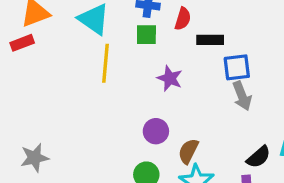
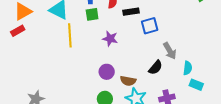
gray arrow: (242, 96) -> (170, 51), moved
brown semicircle: (188, 151) -> (128, 81), turned -98
black semicircle: (259, 157) -> (156, 68), moved

